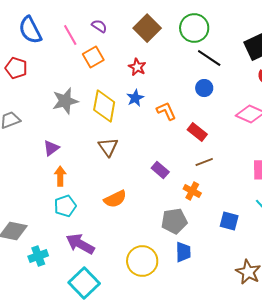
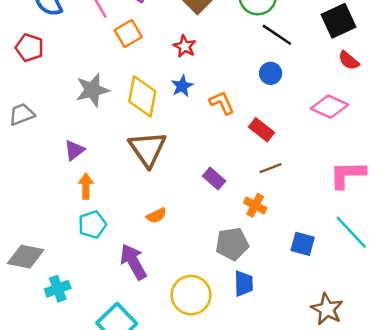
brown triangle: (108, 147) -> (147, 149), size x1.5
orange semicircle: (115, 199) -> (156, 216), size x0.7
purple arrow: (80, 244) -> (133, 262), moved, turned 32

